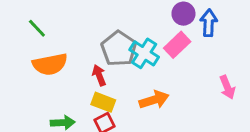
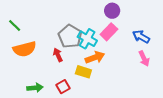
blue arrow: (209, 23) -> (141, 37), moved, turned -60
orange arrow: (154, 100) -> (95, 57), moved
yellow rectangle: (103, 102) -> (83, 72), moved

